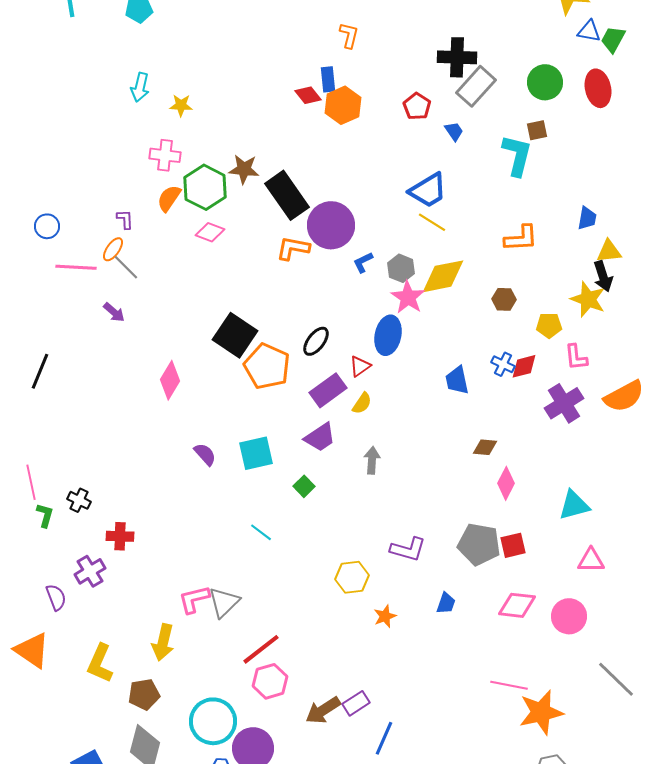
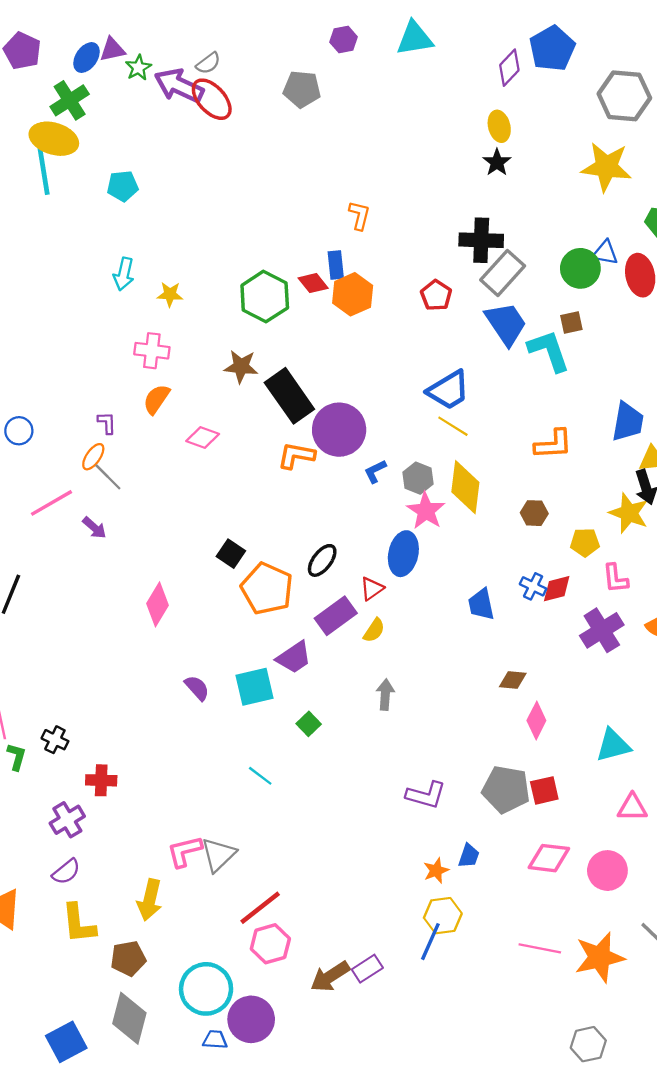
blue triangle: (589, 31) -> (605, 253), moved
blue trapezoid: (454, 131) -> (506, 324), moved, size x2.0
cyan L-shape: (517, 155) -> (549, 351), turned -33
green hexagon: (205, 187) -> (265, 297), moved
blue trapezoid: (587, 218) -> (628, 422), size x1.5
pink line: (76, 267) -> (52, 503), moved, turned -33
yellow diamond: (443, 276) -> (465, 487), turned -72
black square: (235, 335) -> (231, 554), size x0.6
purple trapezoid: (320, 437) -> (294, 657), moved
yellow hexagon: (352, 577) -> (443, 916), moved
purple semicircle: (56, 597) -> (66, 872), moved, turned 72
orange star: (385, 616) -> (436, 871), moved
yellow L-shape: (100, 663) -> (79, 924), turned -30
orange star: (541, 712) -> (600, 957), moved
blue line: (384, 738) -> (430, 942), moved

